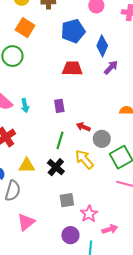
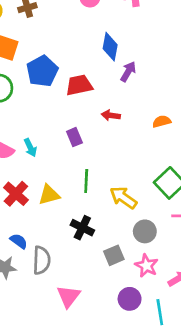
blue pentagon: (73, 31) -> (42, 71), moved
red arrow: (83, 127) -> (111, 115), moved
gray circle: (102, 139) -> (145, 231), moved
yellow triangle: (27, 166) -> (49, 195), moved
black cross: (56, 167) -> (82, 228), moved

